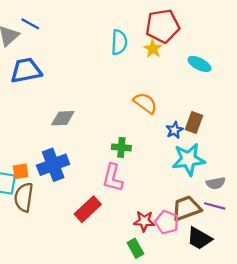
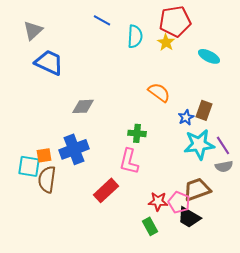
blue line: (30, 24) -> (102, 20), moved
blue trapezoid: (26, 70) -> (49, 62), turned 36
purple line: (215, 206) -> (223, 145), moved, turned 42
black trapezoid: (199, 238) -> (189, 217), moved

